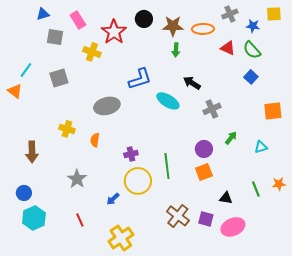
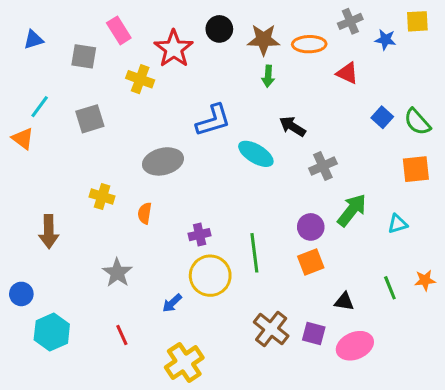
blue triangle: (43, 14) -> (34, 40), moved
green semicircle: (252, 50) -> (417, 122), moved
green arrow: (231, 138) -> (352, 210), size x1.6
blue circle: (24, 193) -> (21, 294), moved

